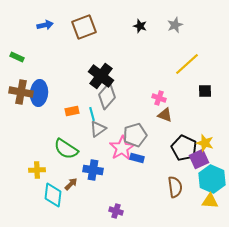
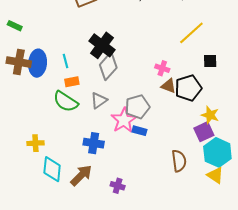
cyan line: (92, 114) -> (66, 61), moved
black pentagon: (184, 148) -> (188, 88), moved, turned 30
green semicircle: (66, 149) -> (66, 102), moved
brown arrow: (71, 184) -> (81, 175), moved, size x1.6
yellow triangle: (210, 201) -> (215, 175), turned 30

